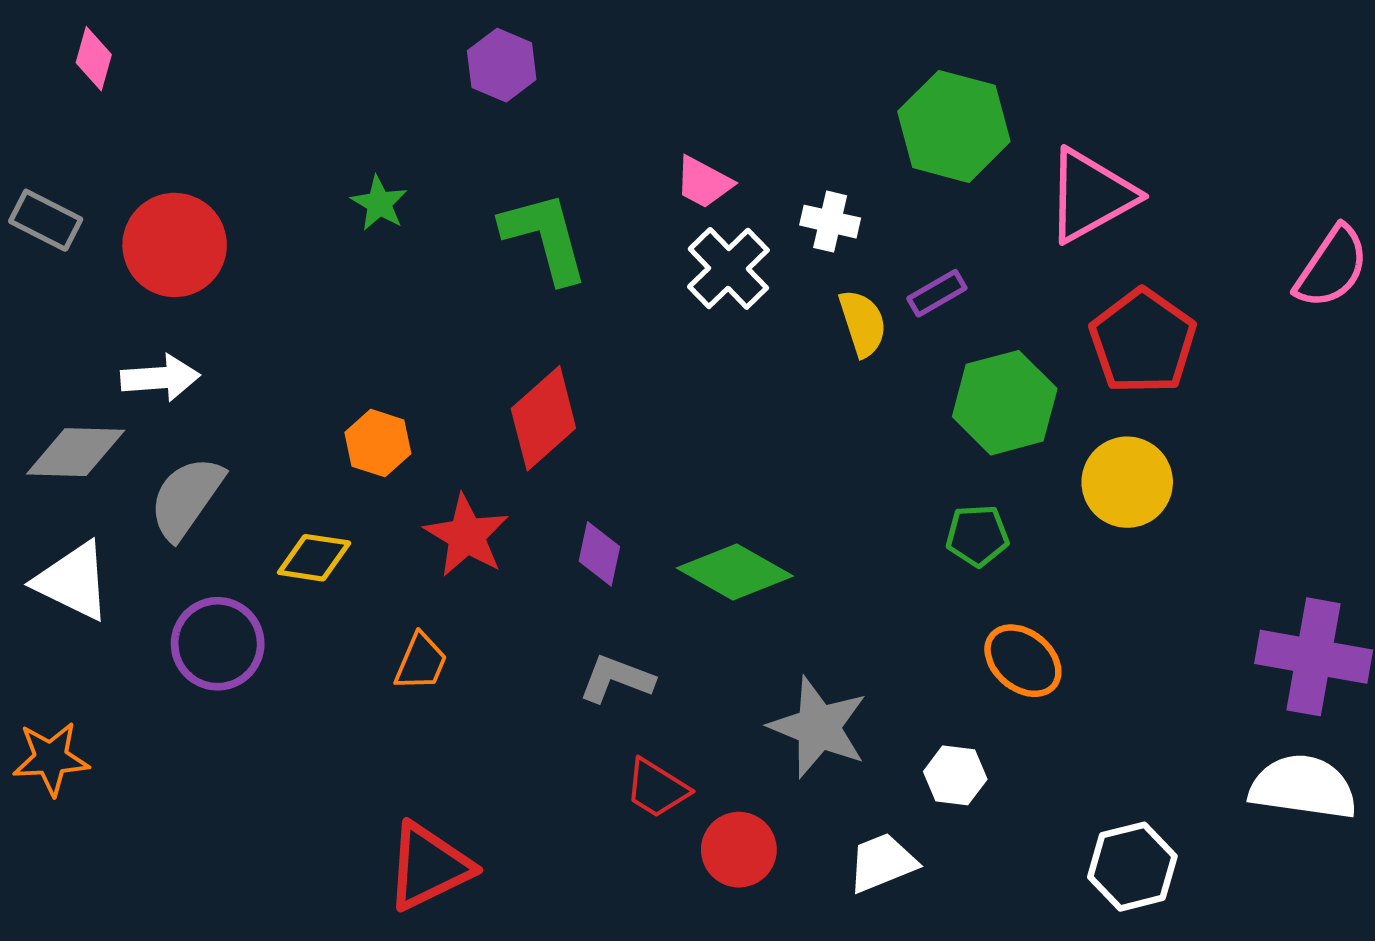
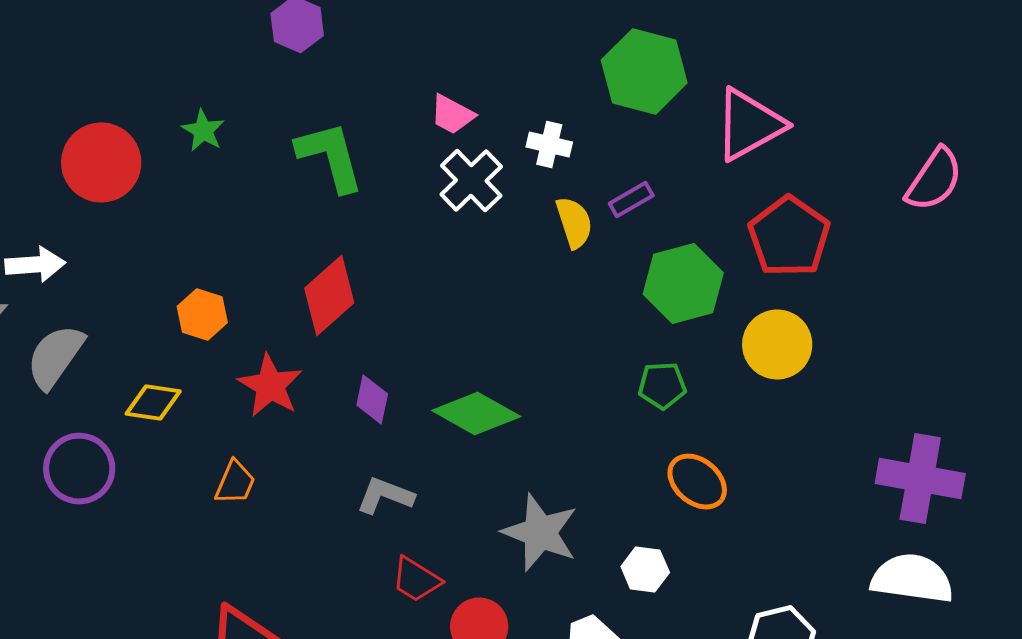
red circle: (175, 245) -> (101, 163), moved

